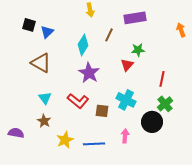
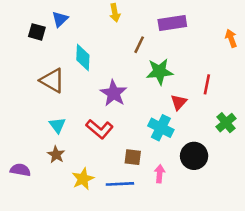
blue triangle: (47, 32) -> (60, 19), moved
cyan diamond: (83, 45) -> (83, 57), moved, turned -30
green star: (138, 50) -> (160, 72), moved, size x1.5
red triangle: (127, 65) -> (179, 102), moved
red line: (162, 79) -> (207, 84), moved
green cross: (165, 104) -> (226, 123), moved
brown square: (102, 111) -> (133, 157), moved

